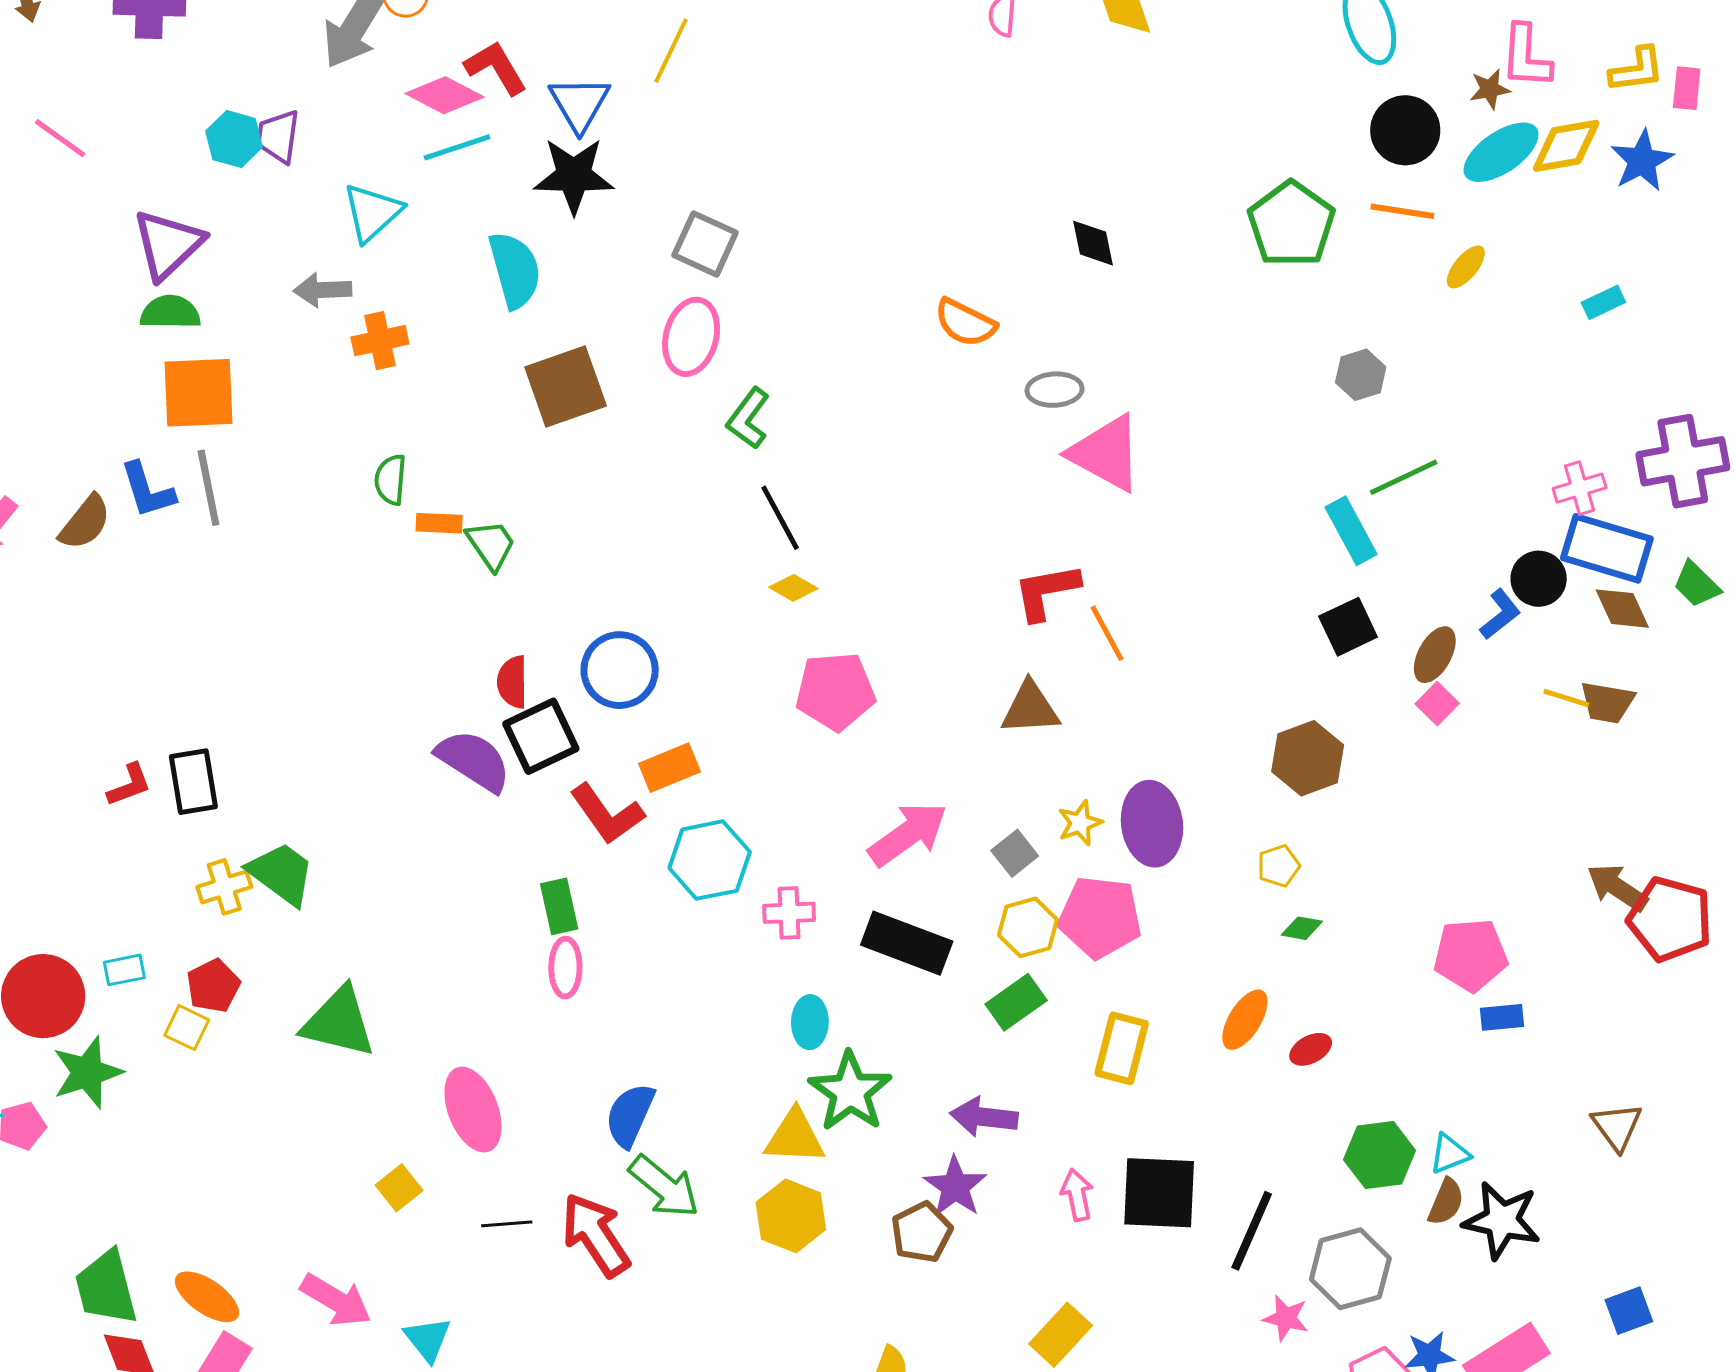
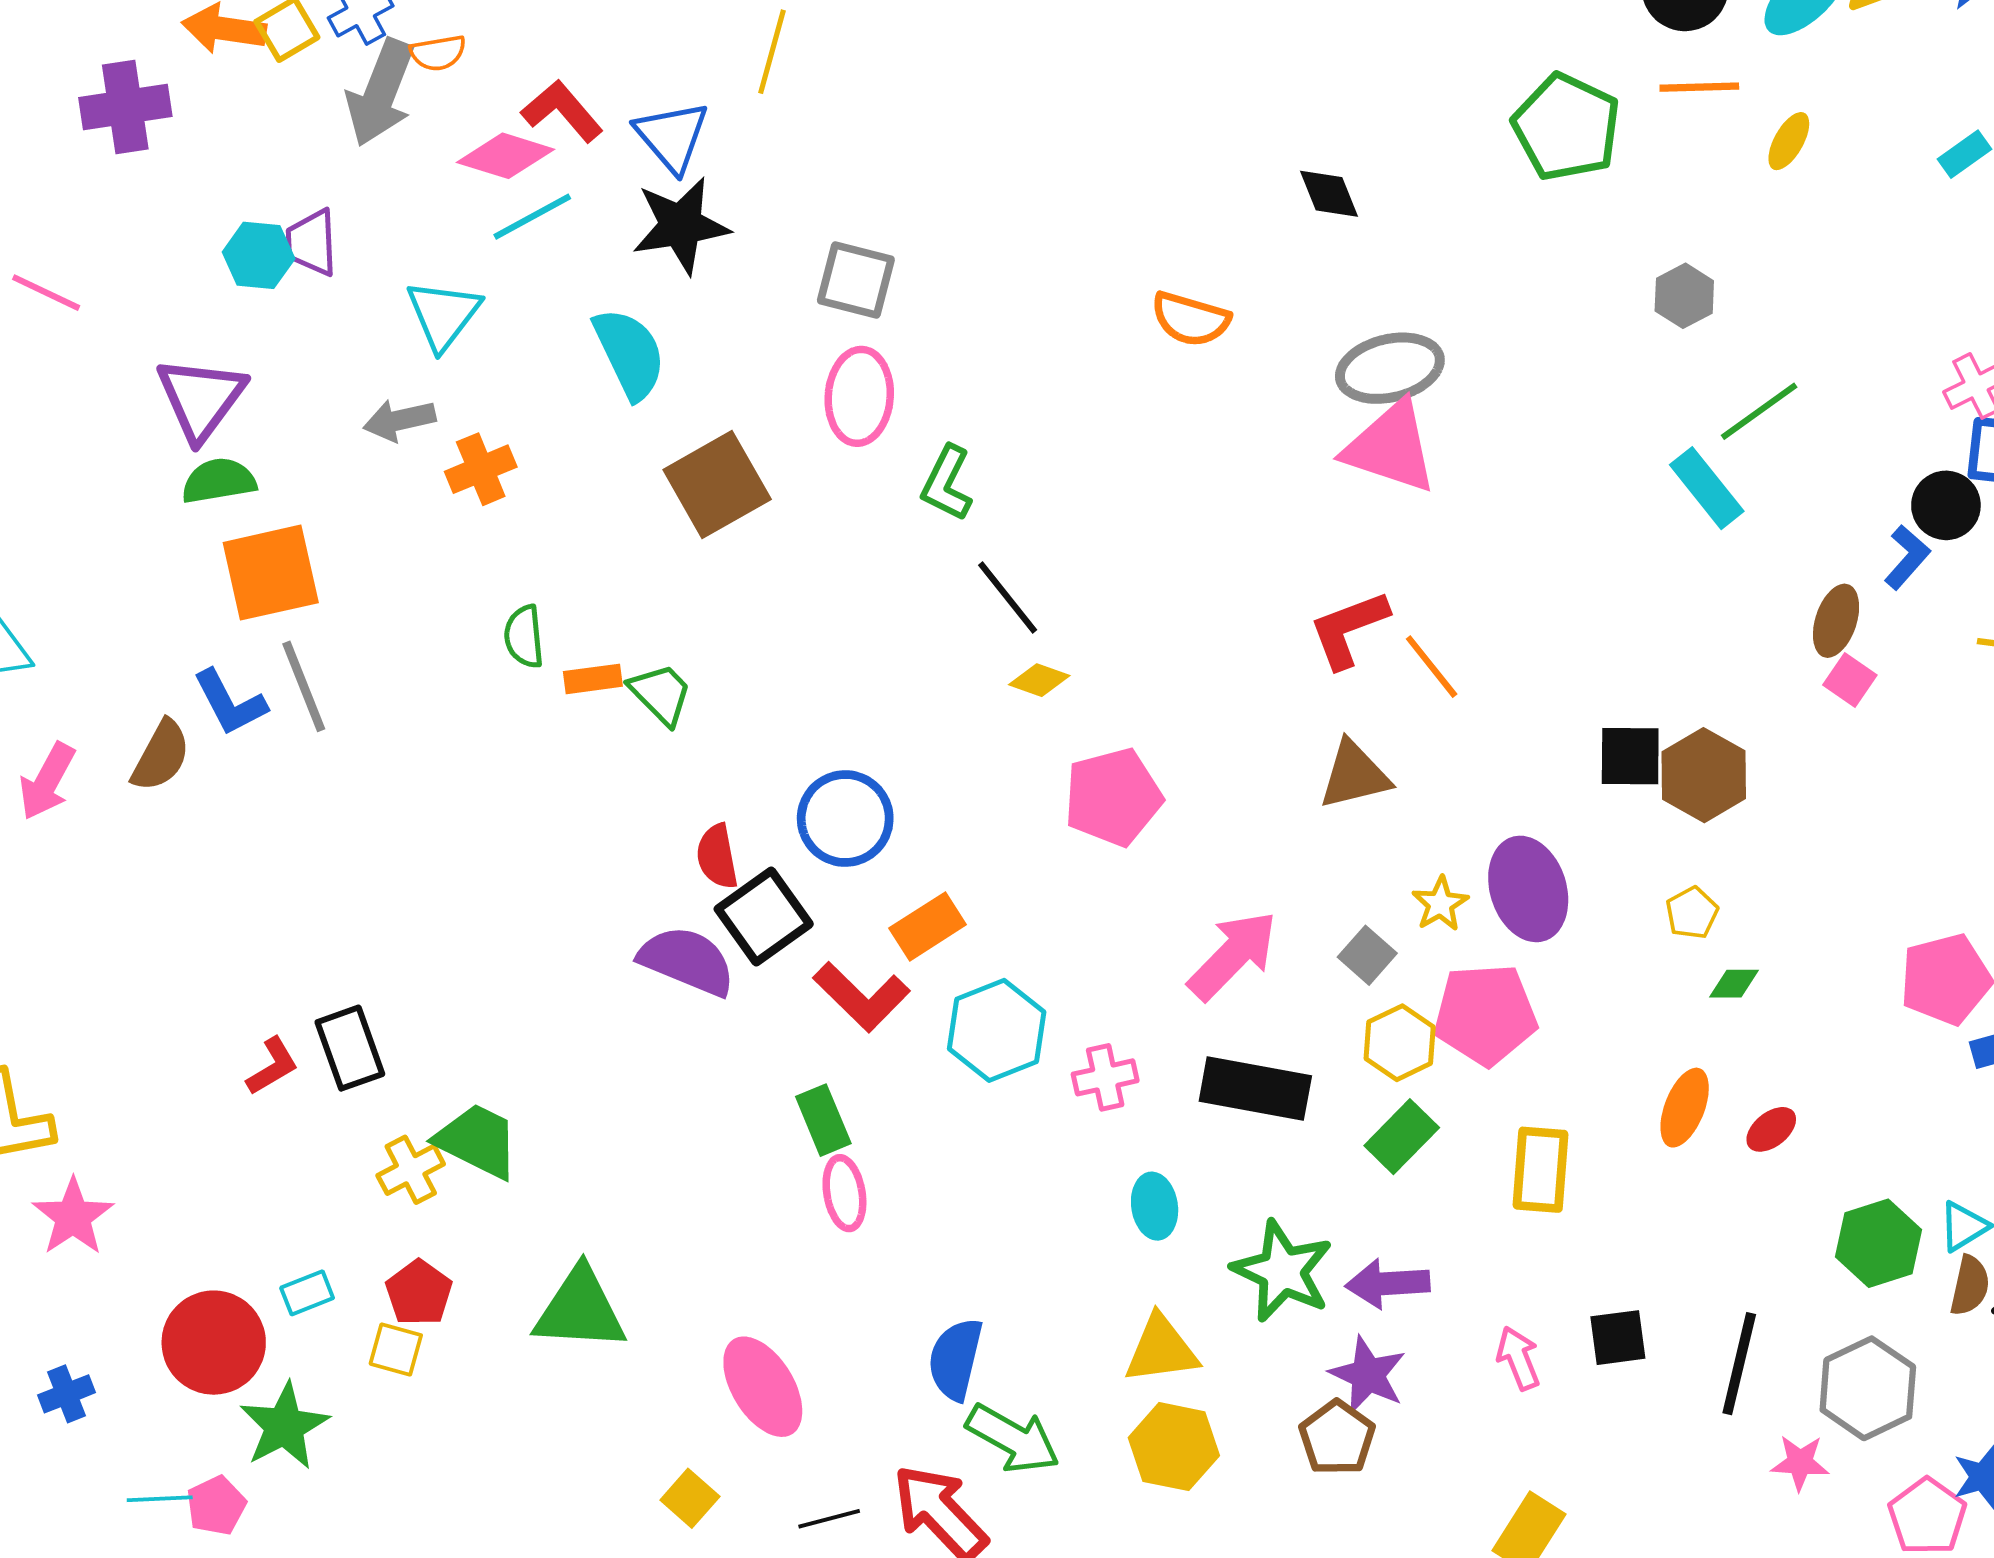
gray ellipse: (1055, 390) -> (1390, 368), moved, size x1.5
black square: (1348, 627) -> (1630, 756), moved, turned 36
green star: (850, 1092) -> (1282, 1271), moved
black square: (1159, 1193) -> (1618, 1338), size x0.6

